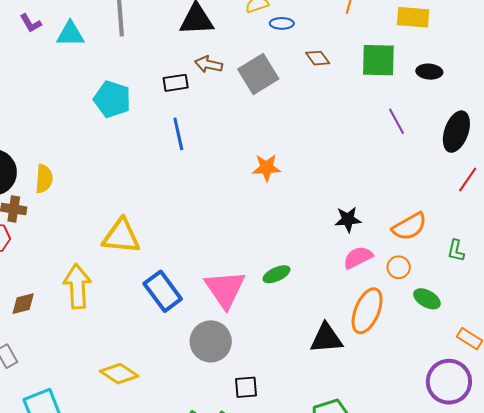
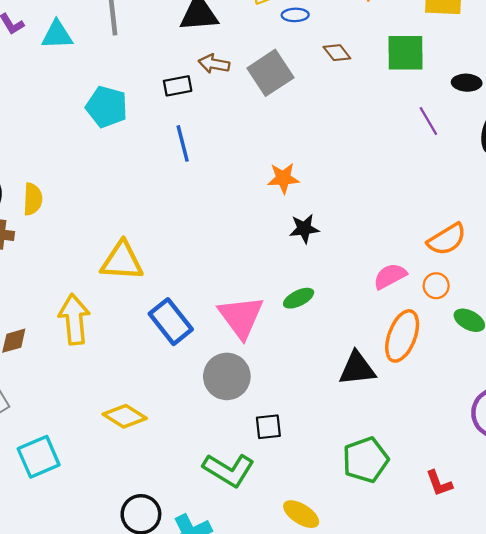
black ellipse: (429, 72) -> (467, 83), moved
black star: (348, 219) -> (304, 229), moved

